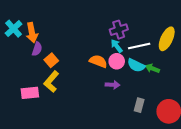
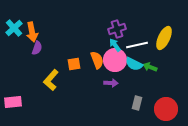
orange square: (51, 60) -> (74, 64), moved, turned 32
orange semicircle: (98, 61) -> (97, 60), turned 48
pink circle: (117, 61) -> (115, 60), size x1.5
pink rectangle: (30, 93) -> (13, 102), moved

